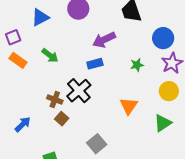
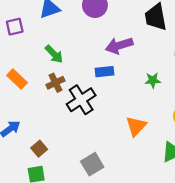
orange rectangle: (18, 60) -> (17, 79), moved
brown cross: (55, 100) -> (55, 83), moved, turned 35
brown square: (62, 119) -> (39, 149), moved

